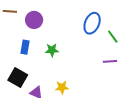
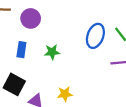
blue ellipse: (92, 23) -> (95, 36), moved

